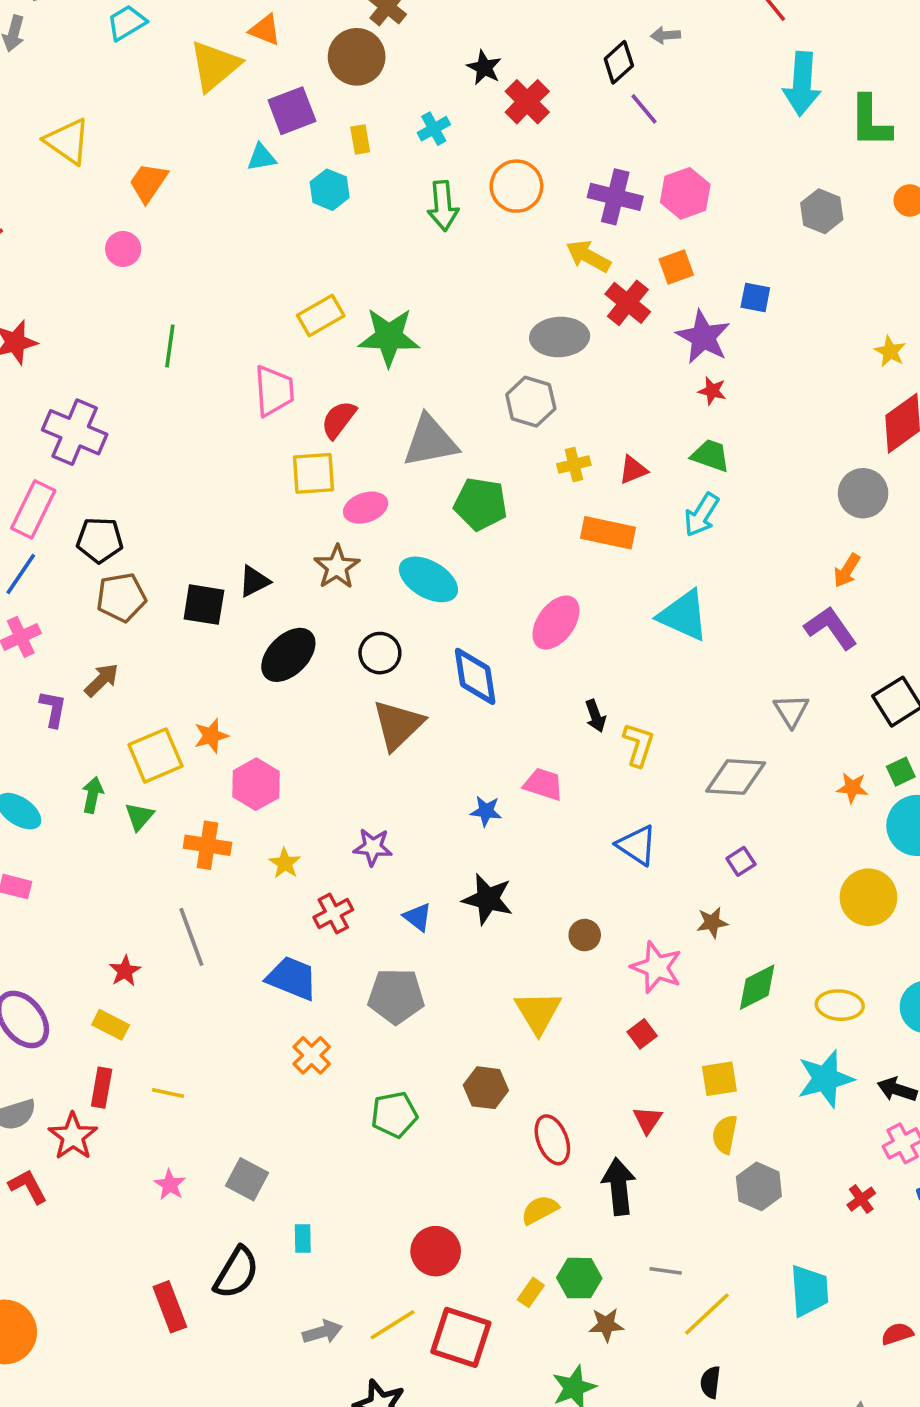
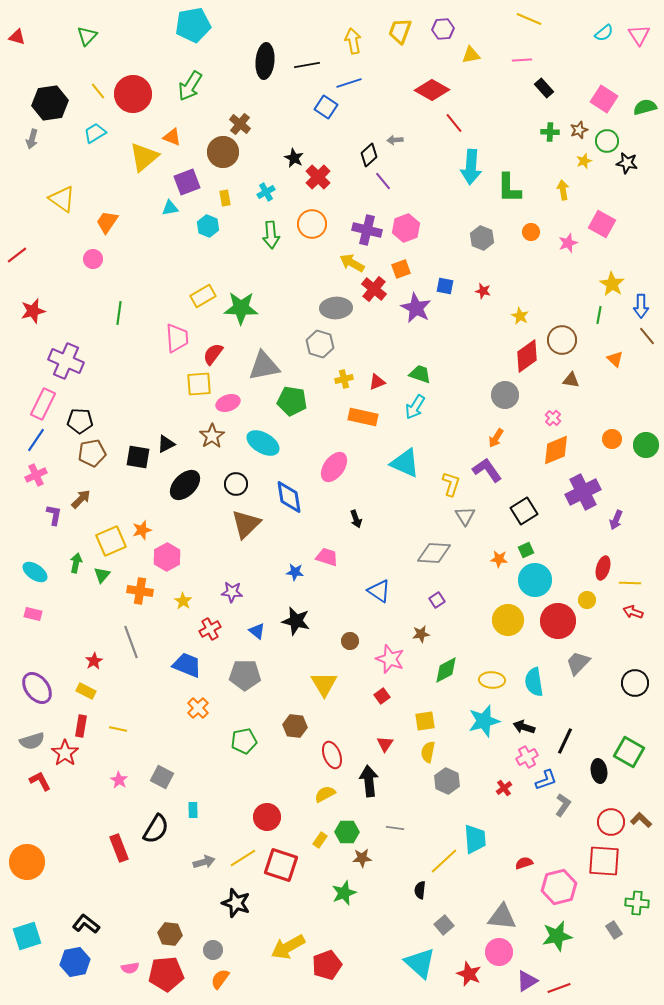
red star: (712, 391) -> (483, 291), moved
yellow L-shape: (639, 745) -> (451, 484), moved
yellow line: (707, 1314) -> (444, 861), moved

